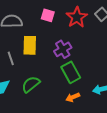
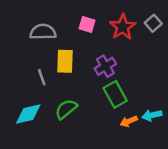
orange arrow: (73, 97) -> (129, 121), moved

